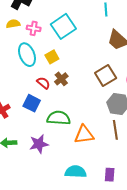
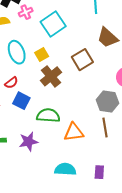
pink cross: (34, 28) -> (26, 12), moved, turned -32
brown square: (106, 75) -> (82, 60), moved
brown cross: (61, 79) -> (51, 76), size x1.5
red semicircle: (43, 83) -> (11, 83), moved, turned 104

